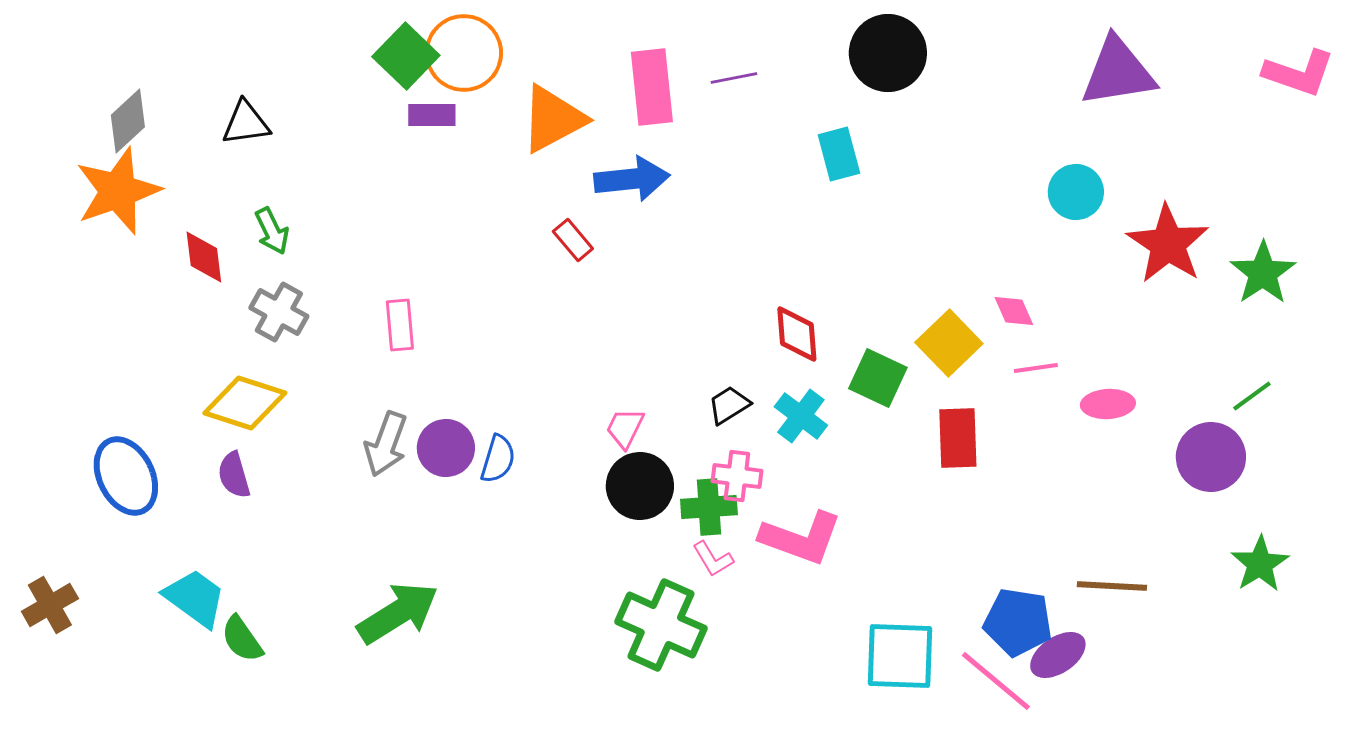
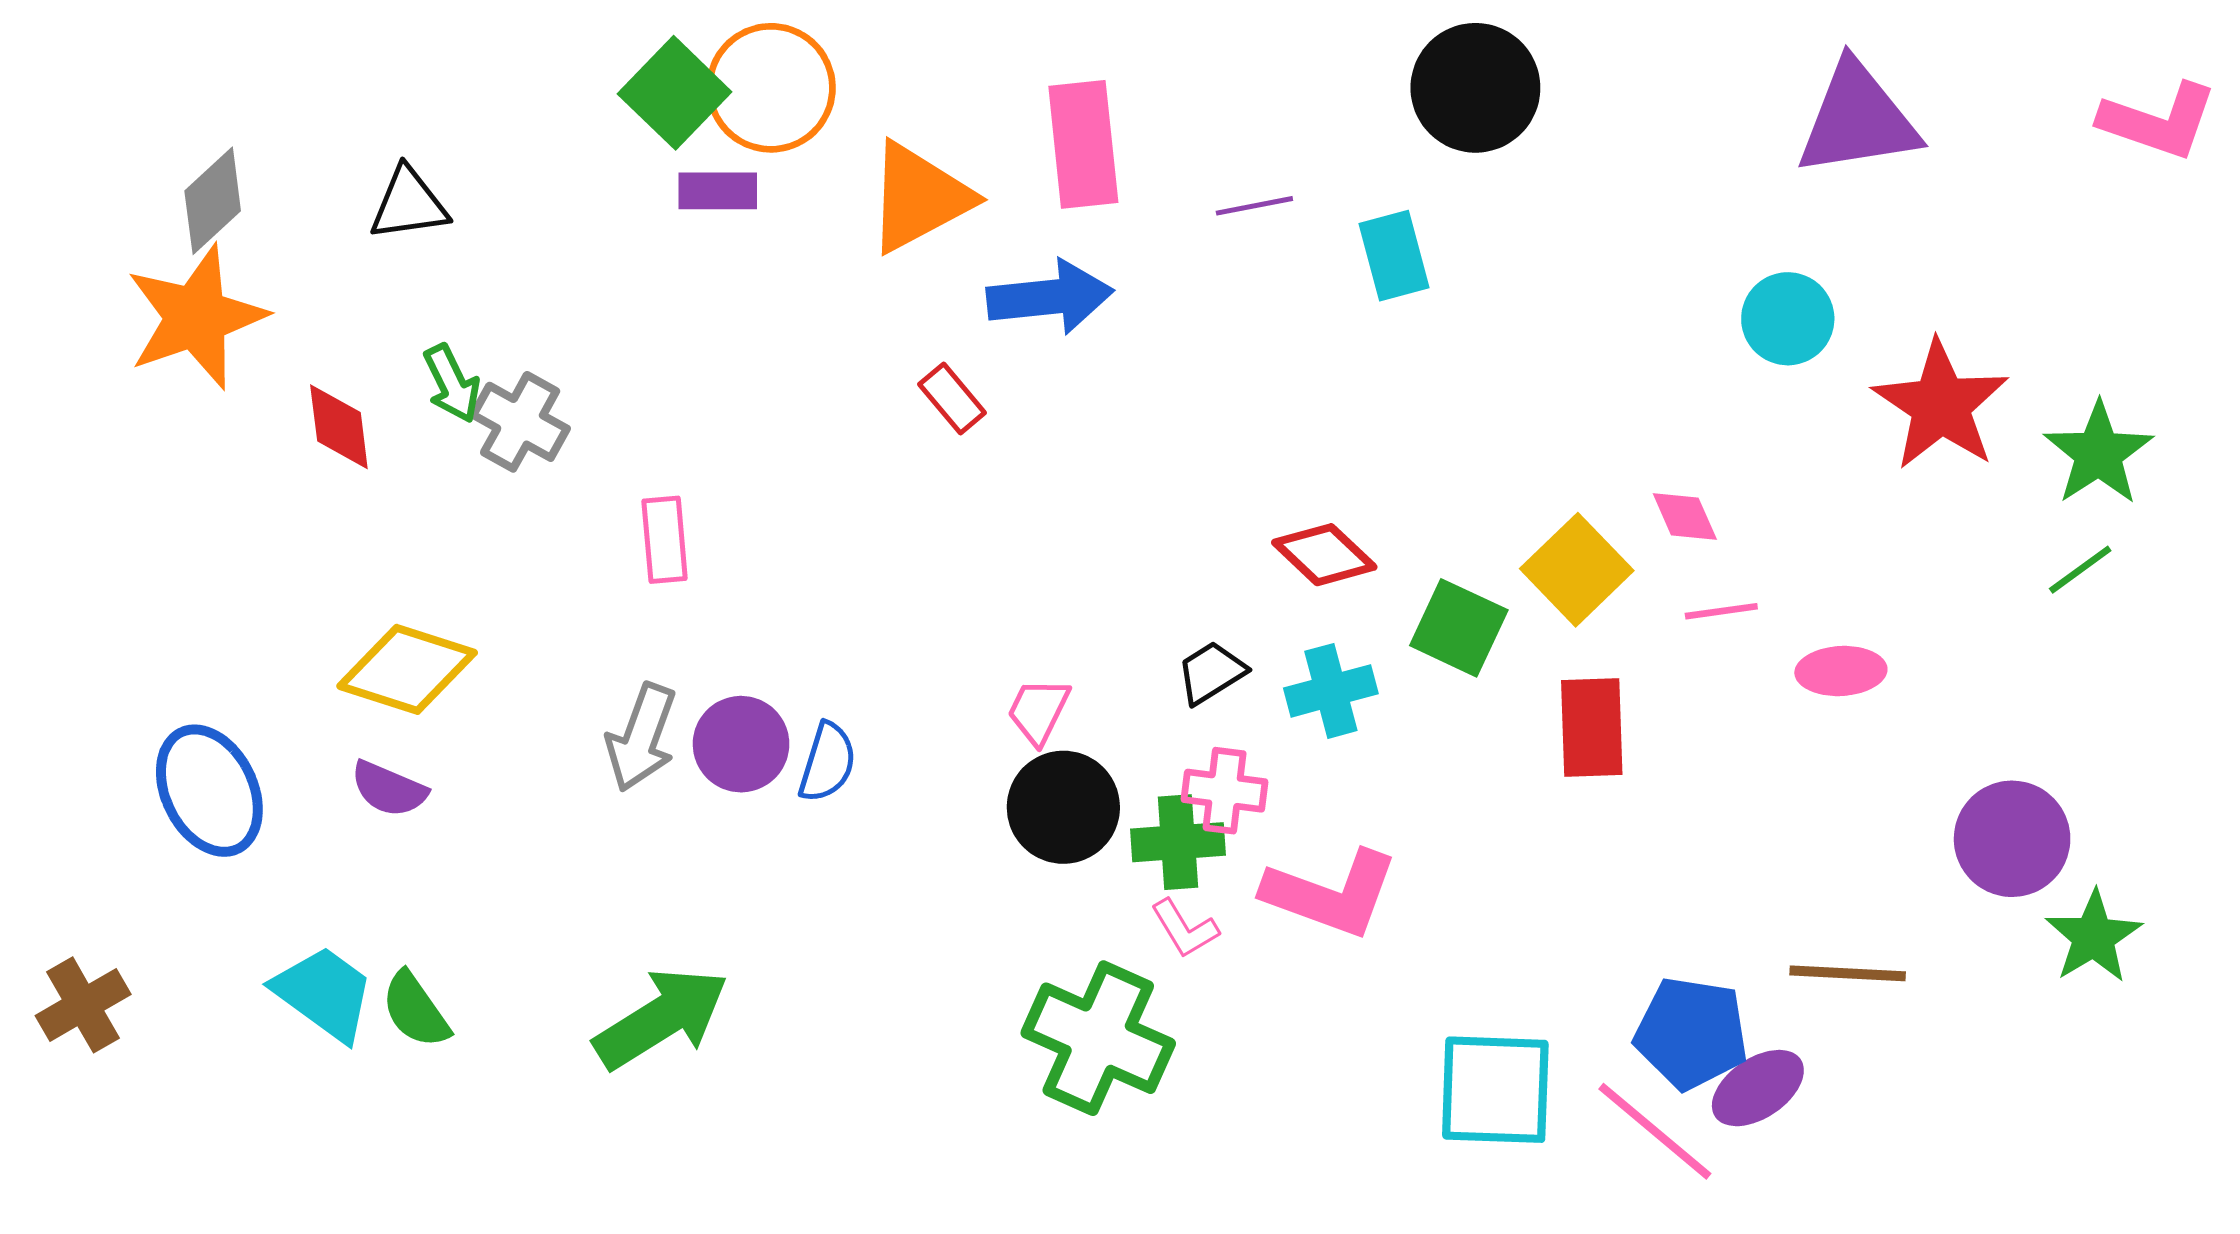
purple line: (734, 78) -> (1254, 206), moved
gray cross: (279, 312) -> (520, 422), moved
red diamond: (797, 334) -> (1324, 555), turned -42
green line: (1252, 396) -> (2080, 570), moved
cyan cross: (801, 416) -> (1331, 691), turned 38
purple circle: (1211, 457) -> (2012, 839), moved
purple semicircle: (234, 475) -> (389, 789), turned -51
green semicircle: (242, 639) -> (415, 1010), moved

